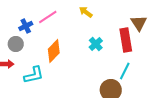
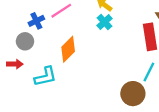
cyan cross: (96, 44) -> (104, 22), moved

